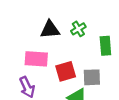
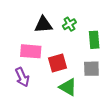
gray square: (92, 77) -> (91, 69), moved

